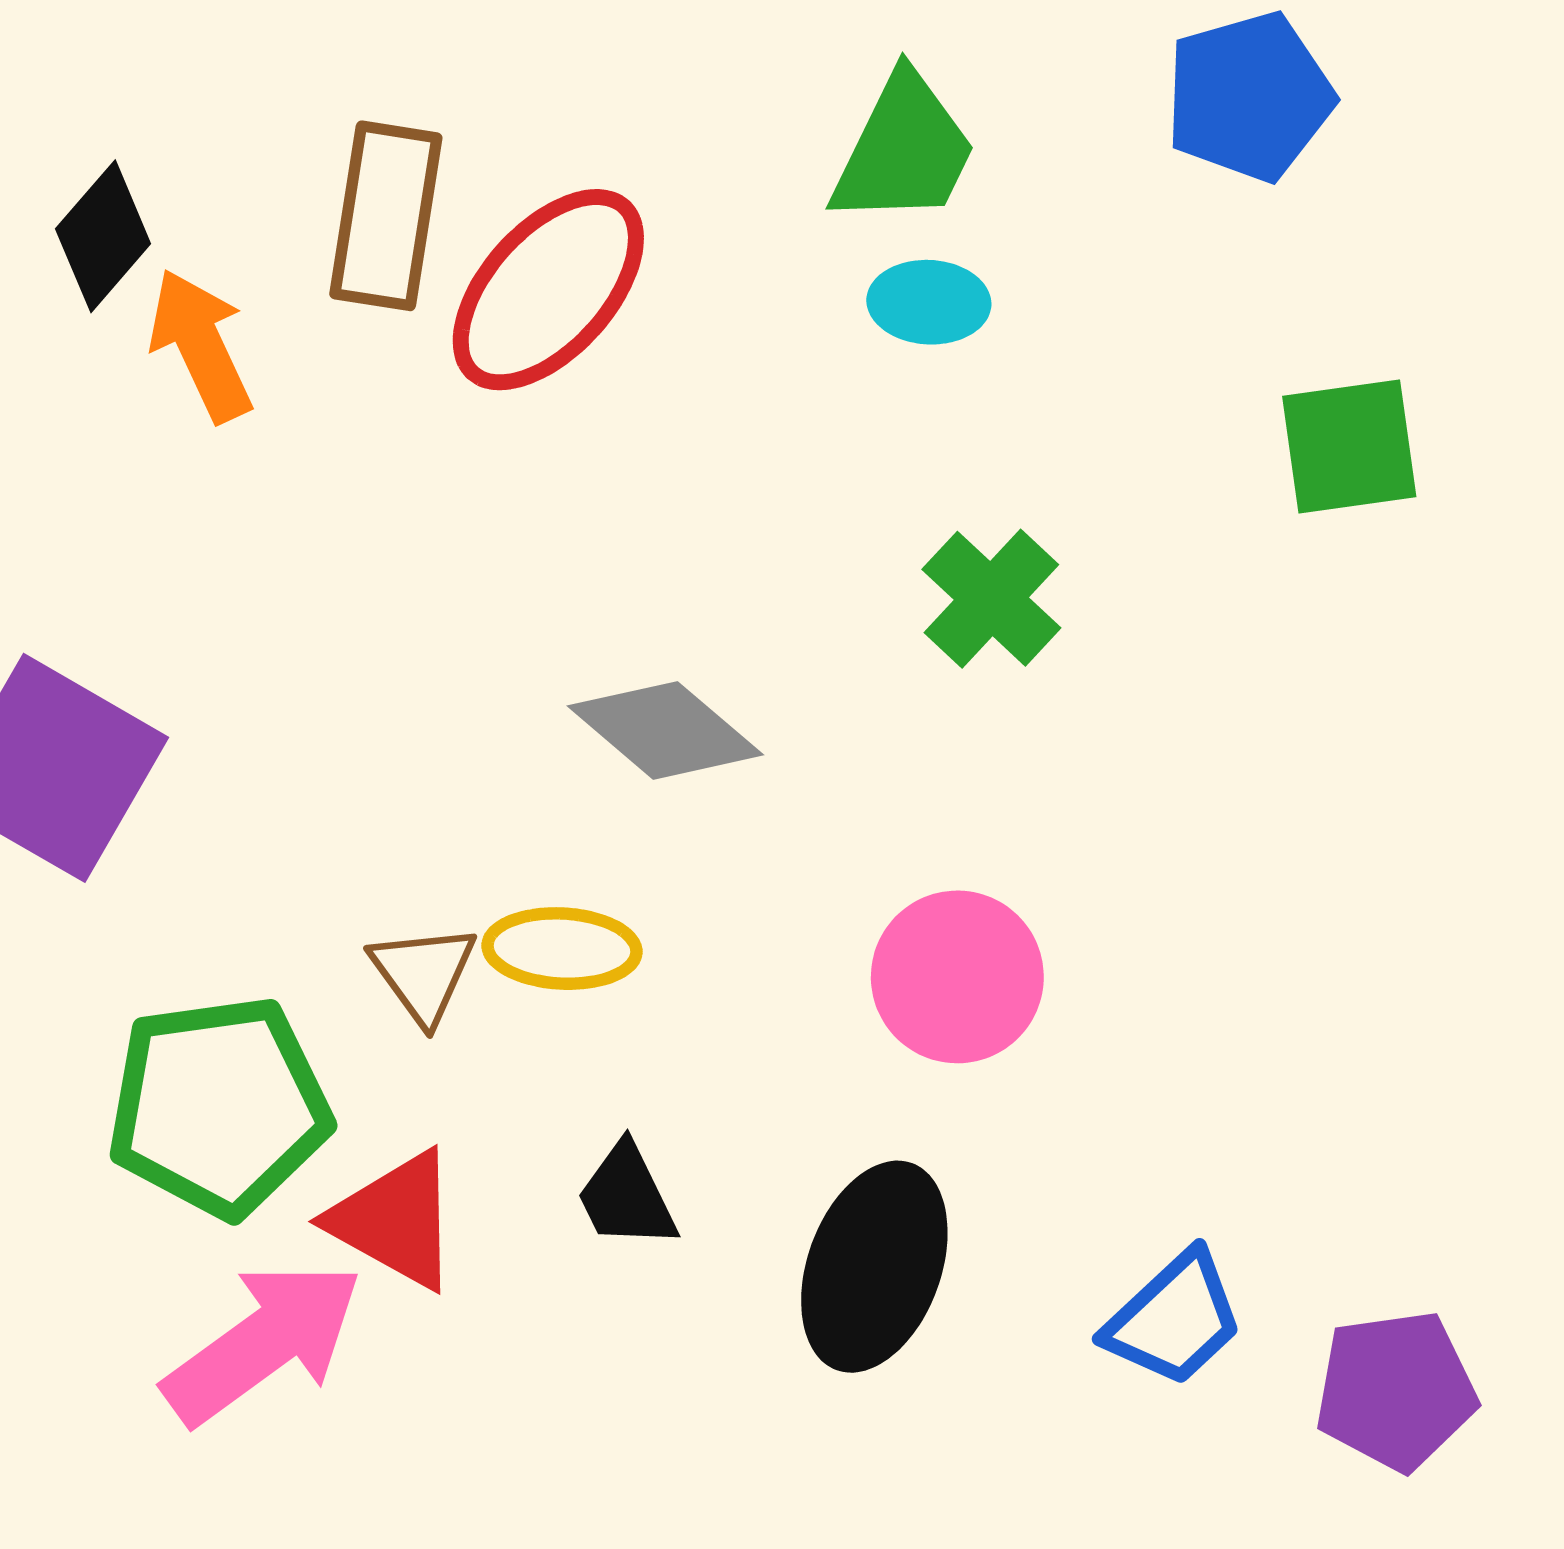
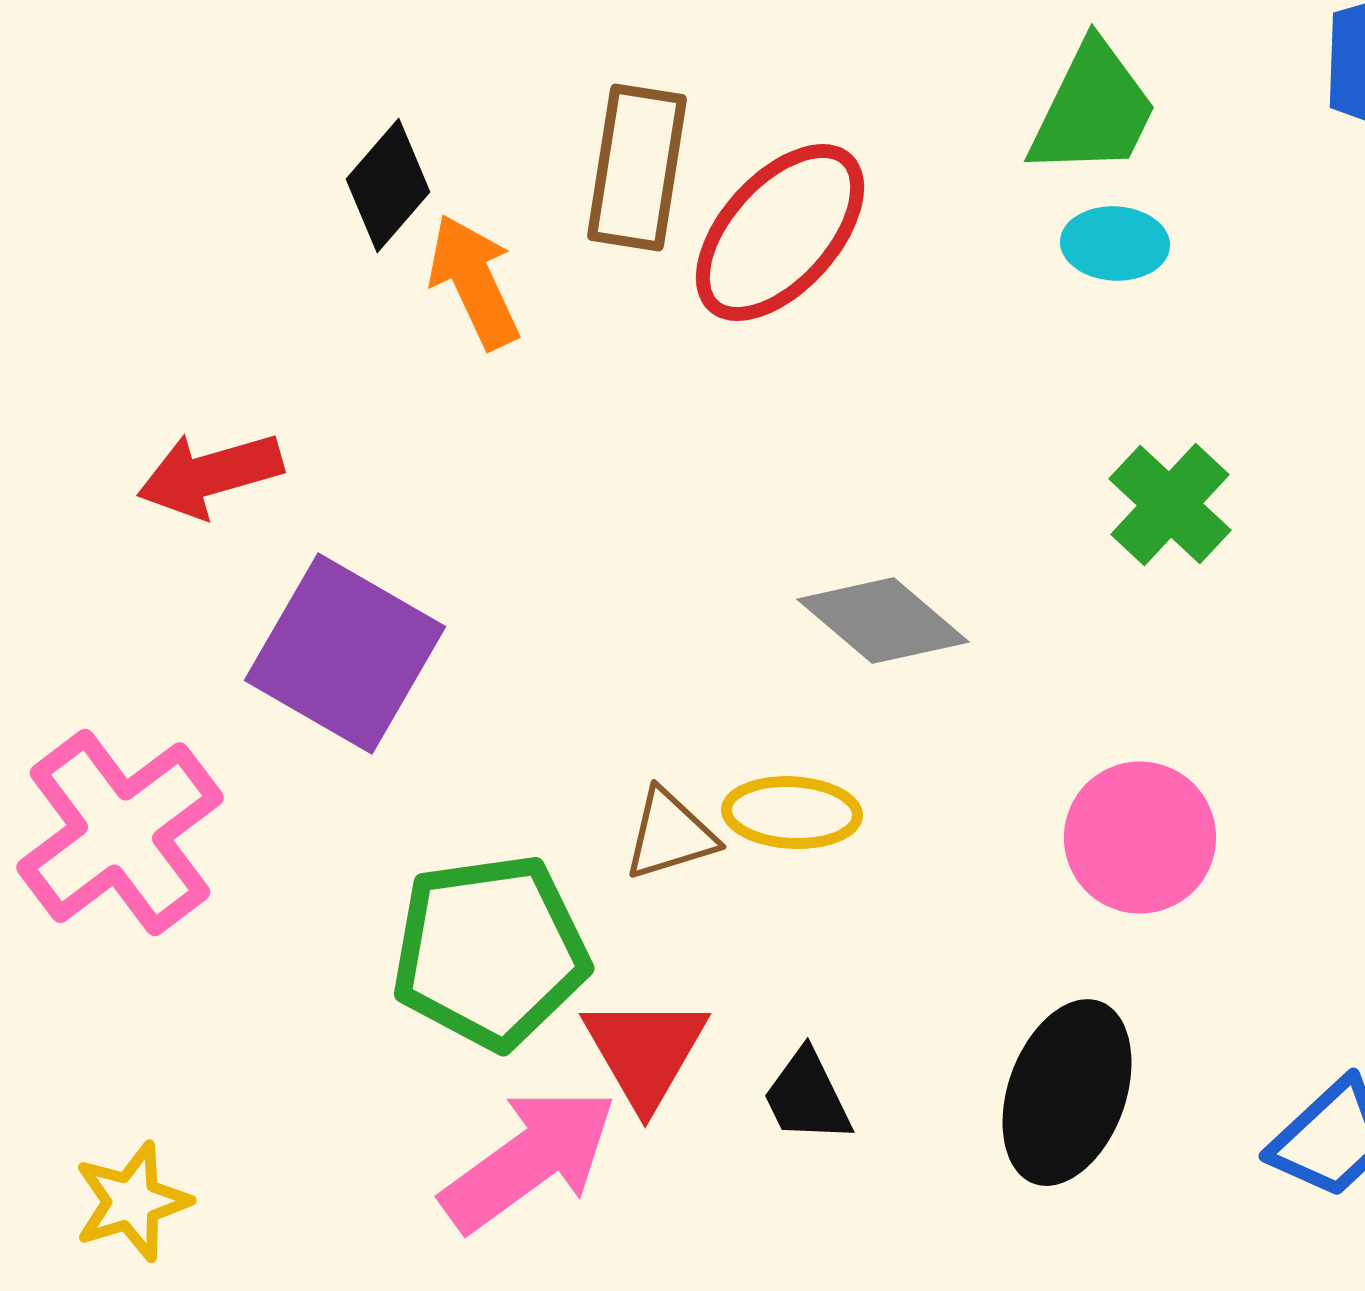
brown triangle: (423, 974) -> (670, 835), turned 49
black trapezoid: (627, 1196) -> (807, 1097), moved
red triangle: (395, 1220) -> (645, 1052), turned 31

